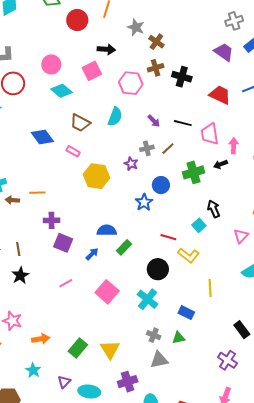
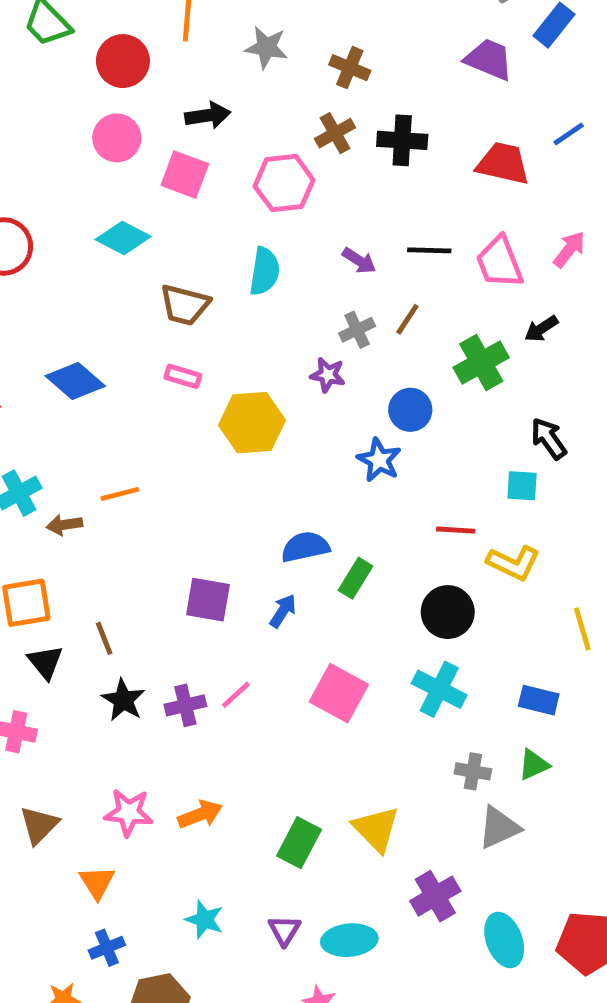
brown cross: (156, 42) -> (350, 68), moved
pink circle: (51, 64) -> (117, 138), moved
pink square: (92, 71) -> (185, 175), turned -30
blue diamond: (42, 137) -> (75, 381), moved
pink arrow: (234, 146) -> (569, 249), moved, turned 49
purple cross: (51, 220) -> (185, 705), moved
cyan square: (199, 225) -> (522, 486), turned -32
orange arrow: (41, 339) -> (200, 814), moved

